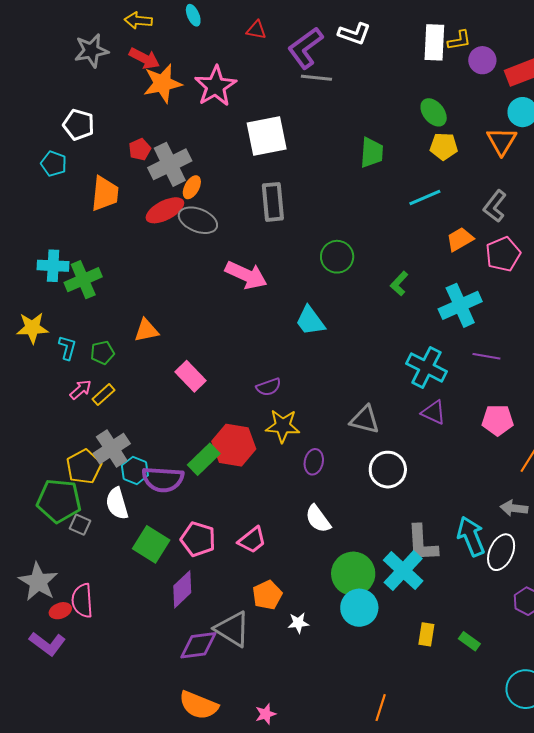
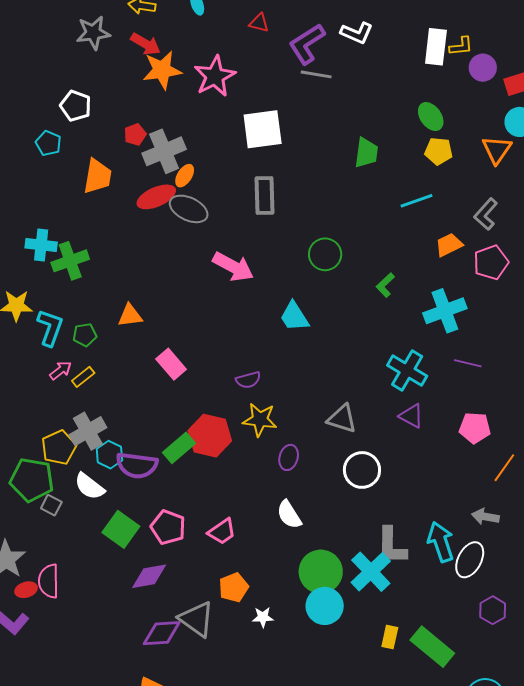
cyan L-shape: (67, 348) -> (50, 328), size x1.5
white semicircle: (117, 504) -> (89, 486), turned -40
purple diamond: (182, 589) -> (149, 576), turned 30
green rectangle: (469, 641) -> (432, 647), size x2.0

